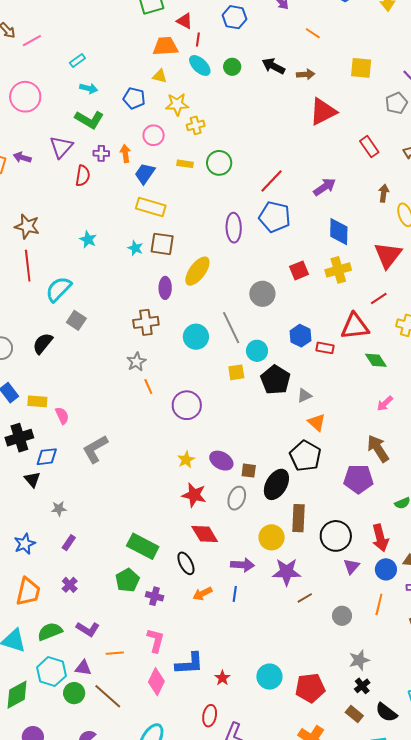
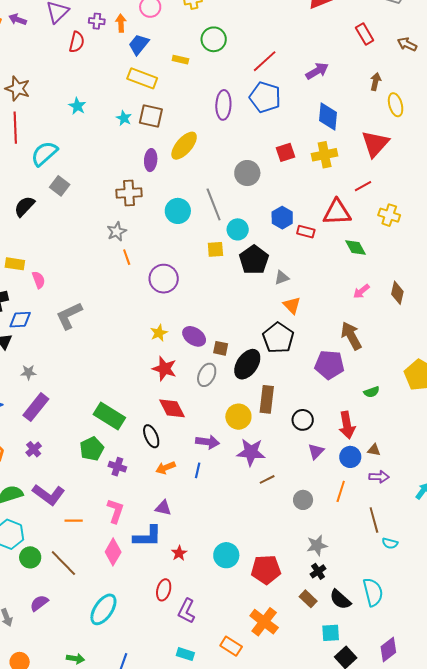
yellow rectangle: (185, 164) -> (180, 60), moved
black circle: (336, 536) -> (303, 420), size x0.7
purple rectangle: (69, 543) -> (36, 407), size x1.8
purple L-shape: (88, 629) -> (49, 495), size x1.4
purple triangle: (83, 668) -> (163, 508), moved

